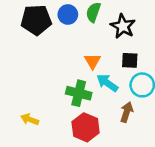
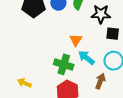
black star: (123, 26) -> (101, 14), turned -30
black square: (130, 60) -> (113, 34), moved

